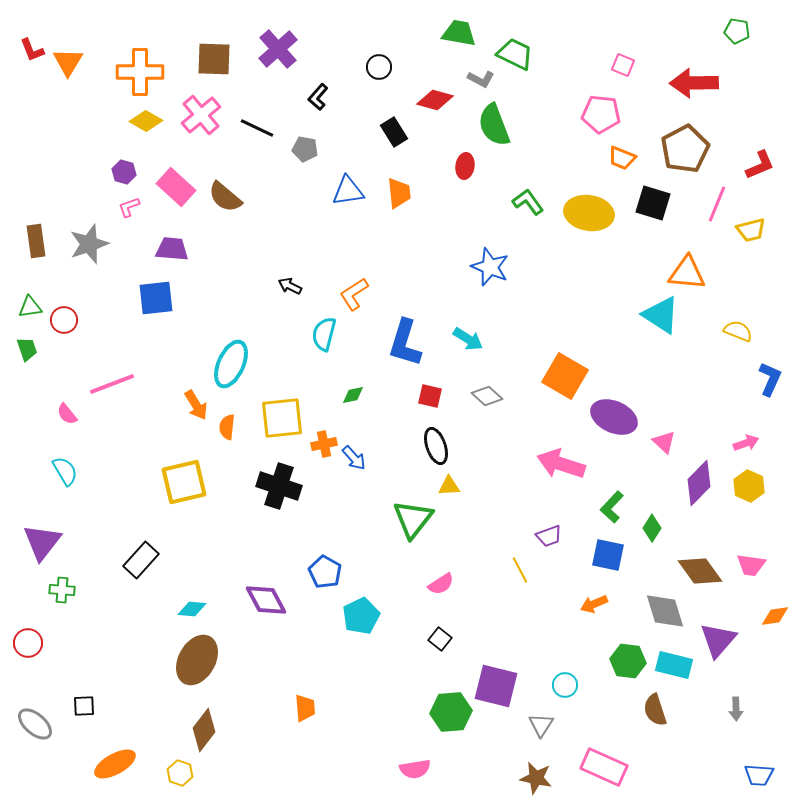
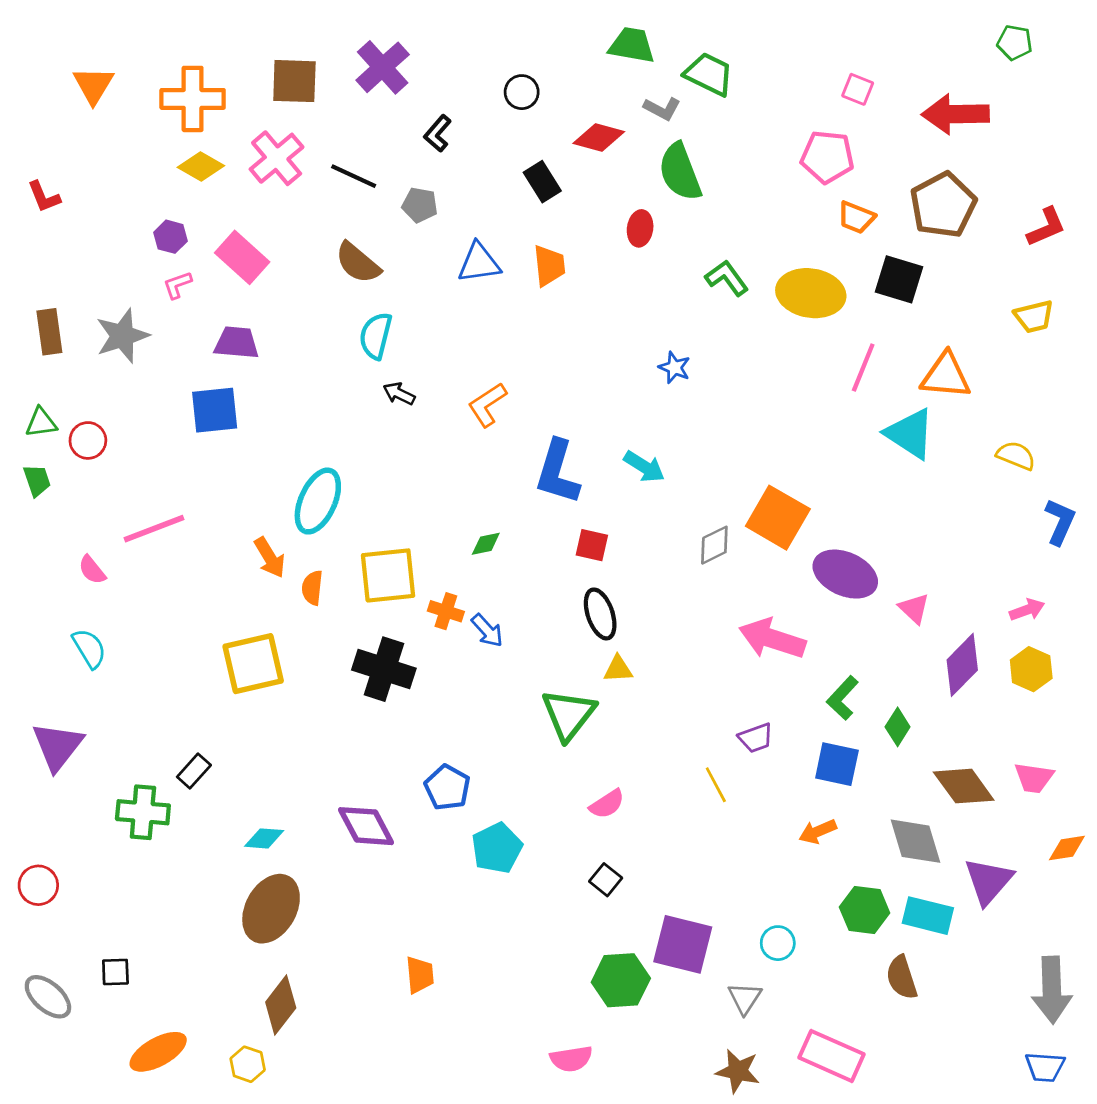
red L-shape: (32, 50) -> (44, 197), moved
brown semicircle: (225, 197) -> (358, 263), moved
pink line: (717, 204) -> (863, 367), moved
blue star: (490, 267) -> (674, 367), size x0.6
cyan semicircle: (324, 334) -> (376, 336), moved
gray diamond: (487, 396) -> (714, 545), moved, turned -68
orange cross: (324, 444) -> (446, 611), turned 30
black rectangle: (141, 560) -> (194, 771), size x0.7
green cross: (62, 590) -> (143, 812), moved, size x1.5
gray arrow: (736, 709) -> (1052, 990), moved, size x2.0

